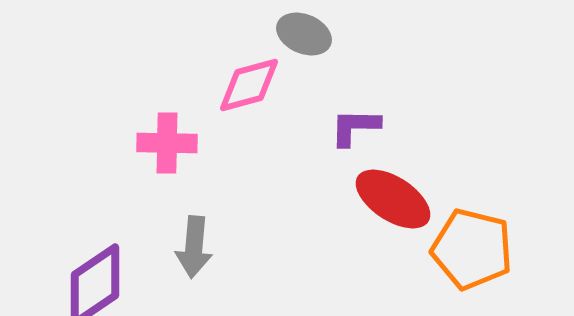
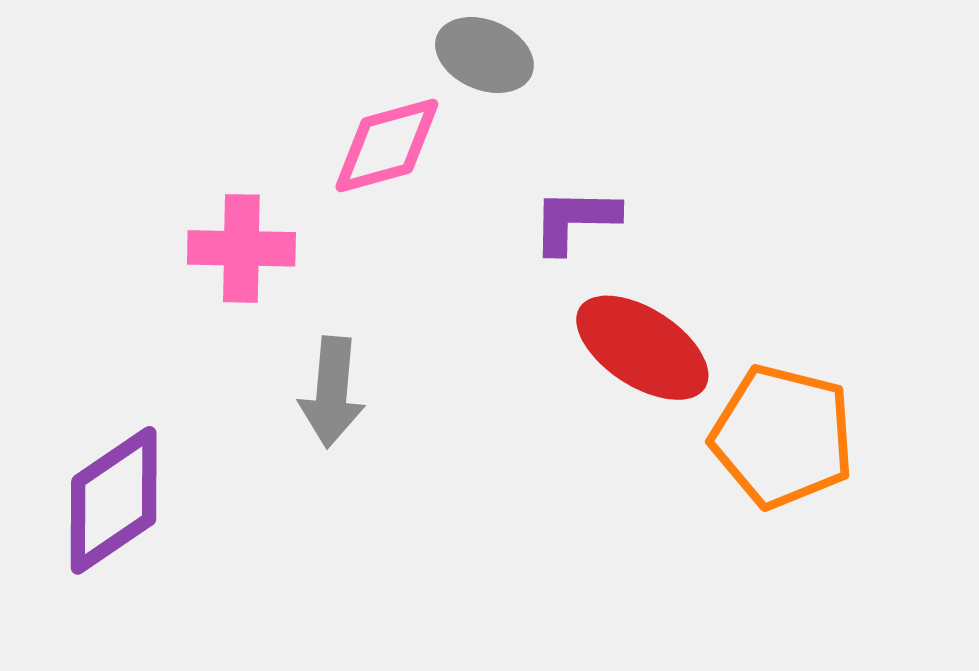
gray arrow: (194, 247) -> (332, 392), moved

